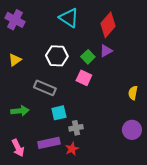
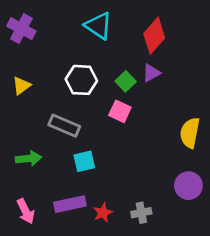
yellow semicircle: (133, 93) -> (190, 133), size x1.5
gray cross: (76, 128) -> (141, 213), moved

